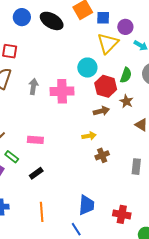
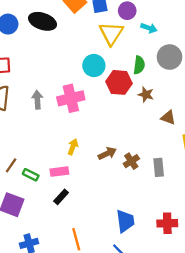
brown arrow: (101, 111) -> (107, 153), moved
yellow arrow: (89, 136) -> (73, 147), moved, turned -48
pink rectangle: (35, 140) -> (59, 172), moved
green rectangle: (12, 157) -> (31, 175), moved
gray rectangle: (136, 167) -> (159, 167), moved

